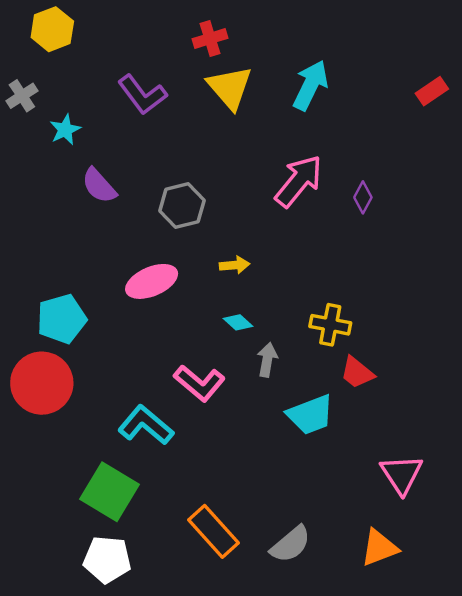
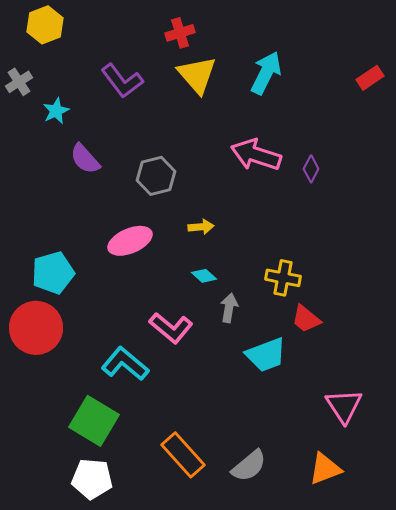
pink arrow: (299, 181) -> (256, 155), turned -111

